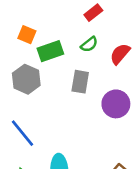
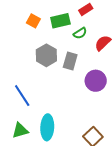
green rectangle: (50, 51) -> (60, 21), moved
gray hexagon: (26, 79) -> (46, 55), moved

